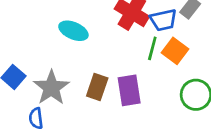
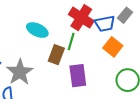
green line: (152, 48) -> (71, 41), moved
brown rectangle: (97, 87) -> (56, 55), moved

